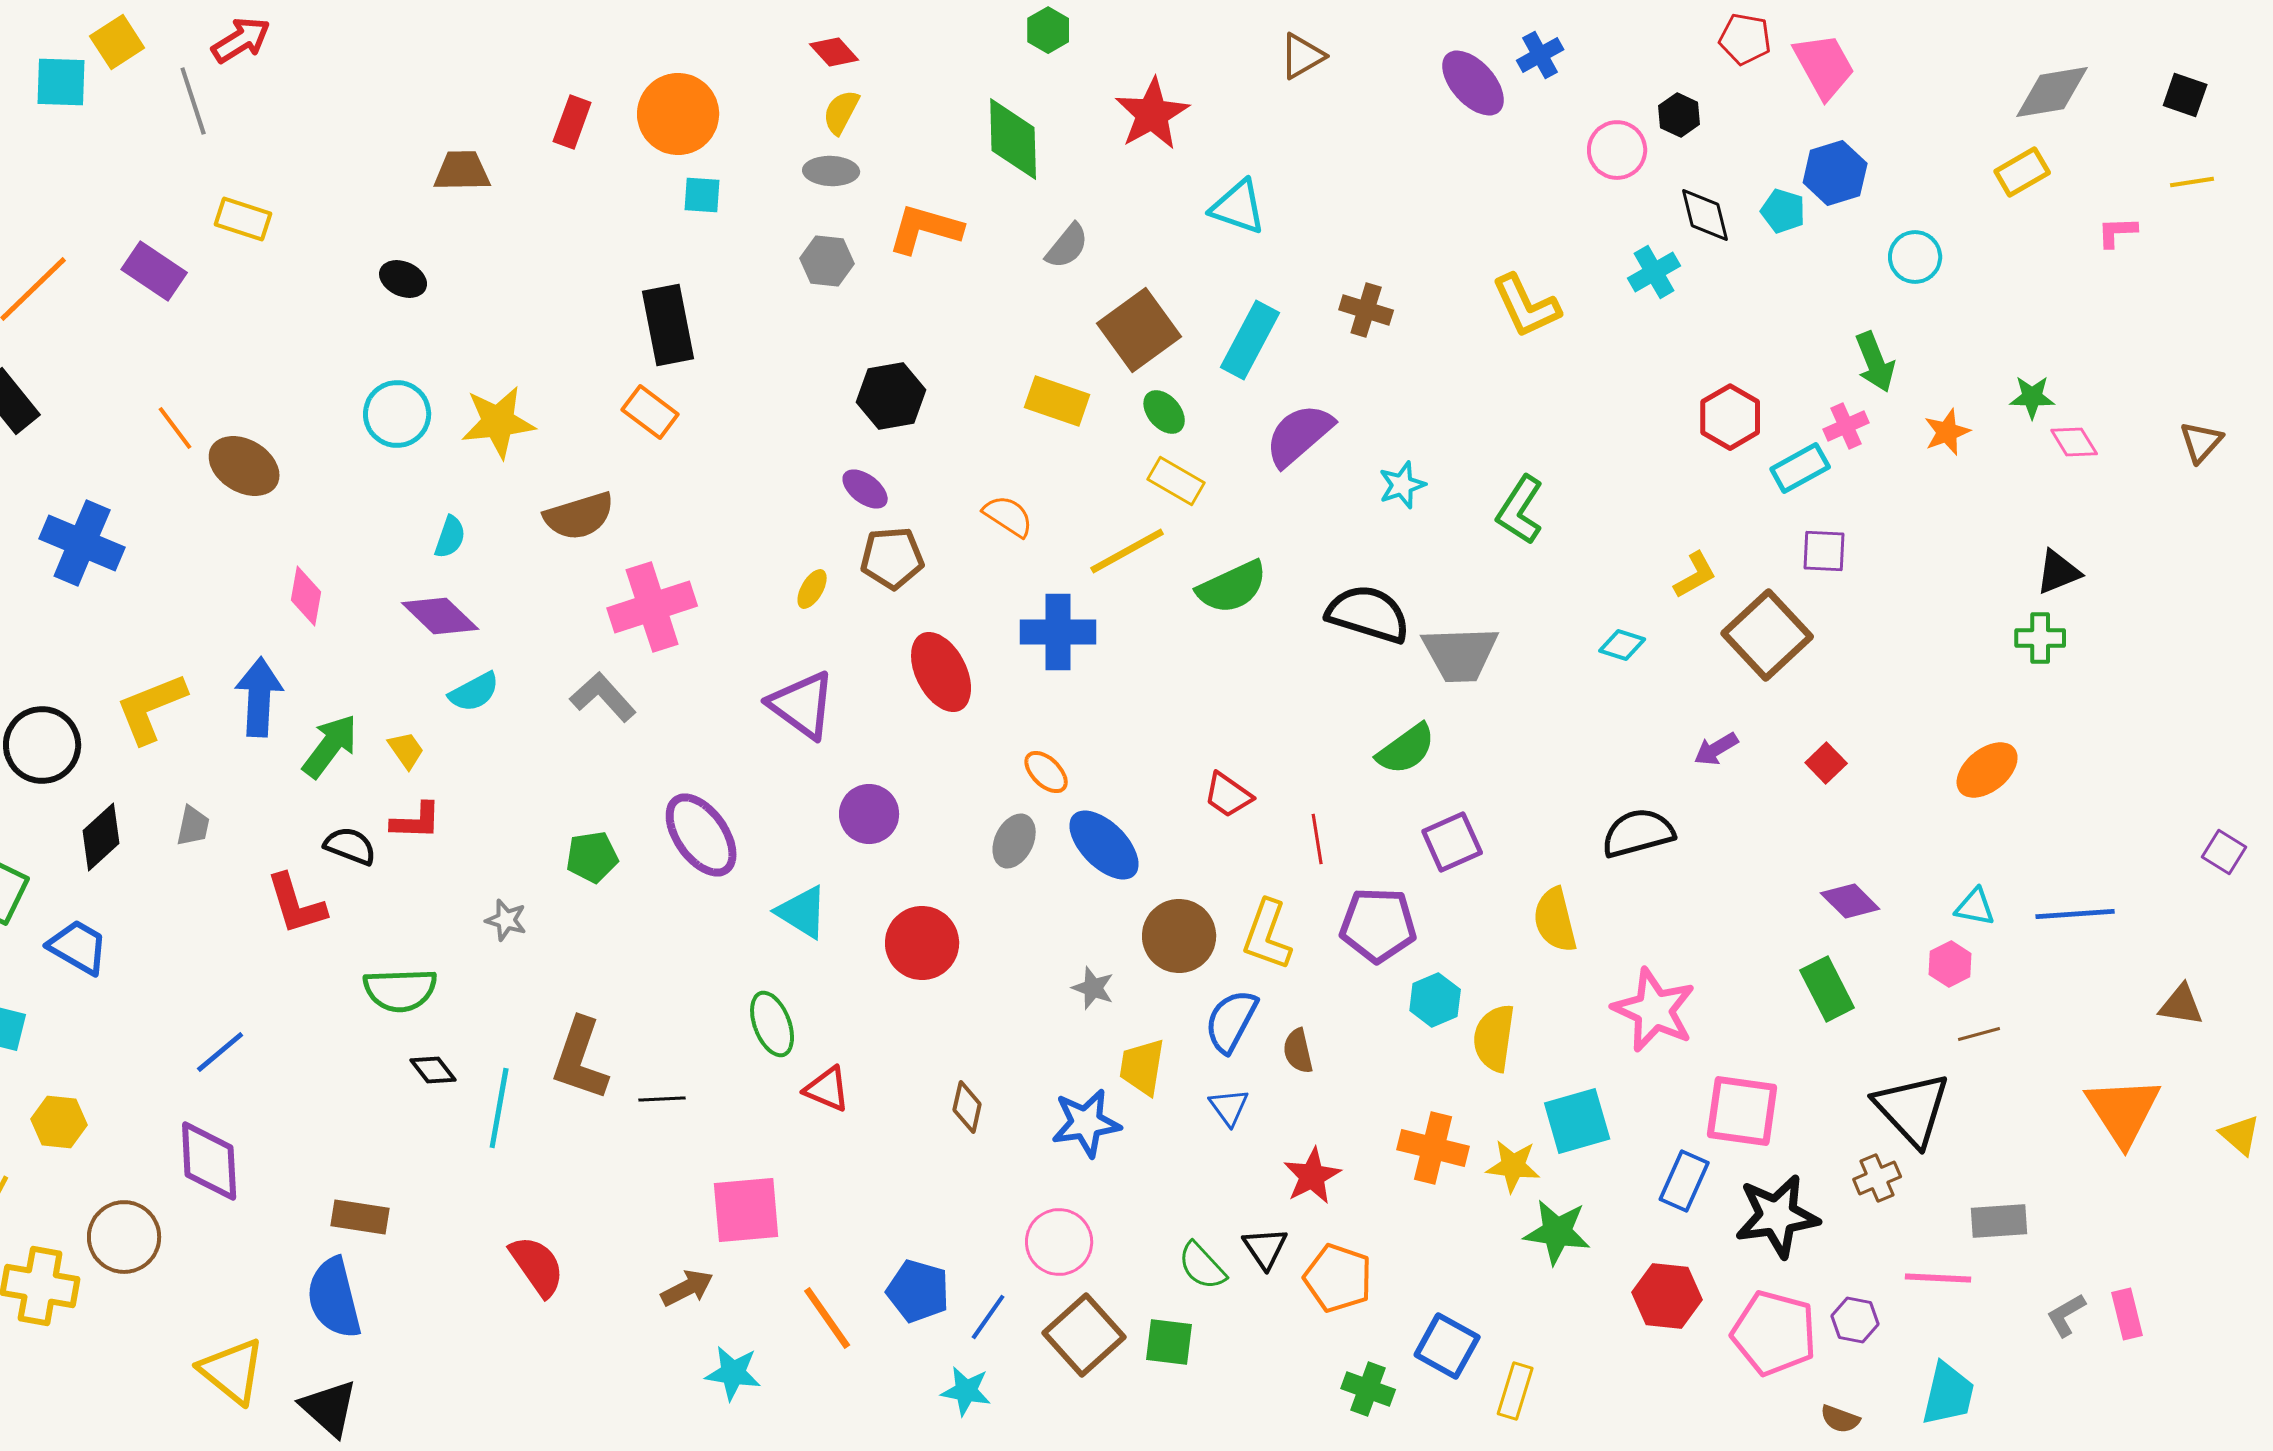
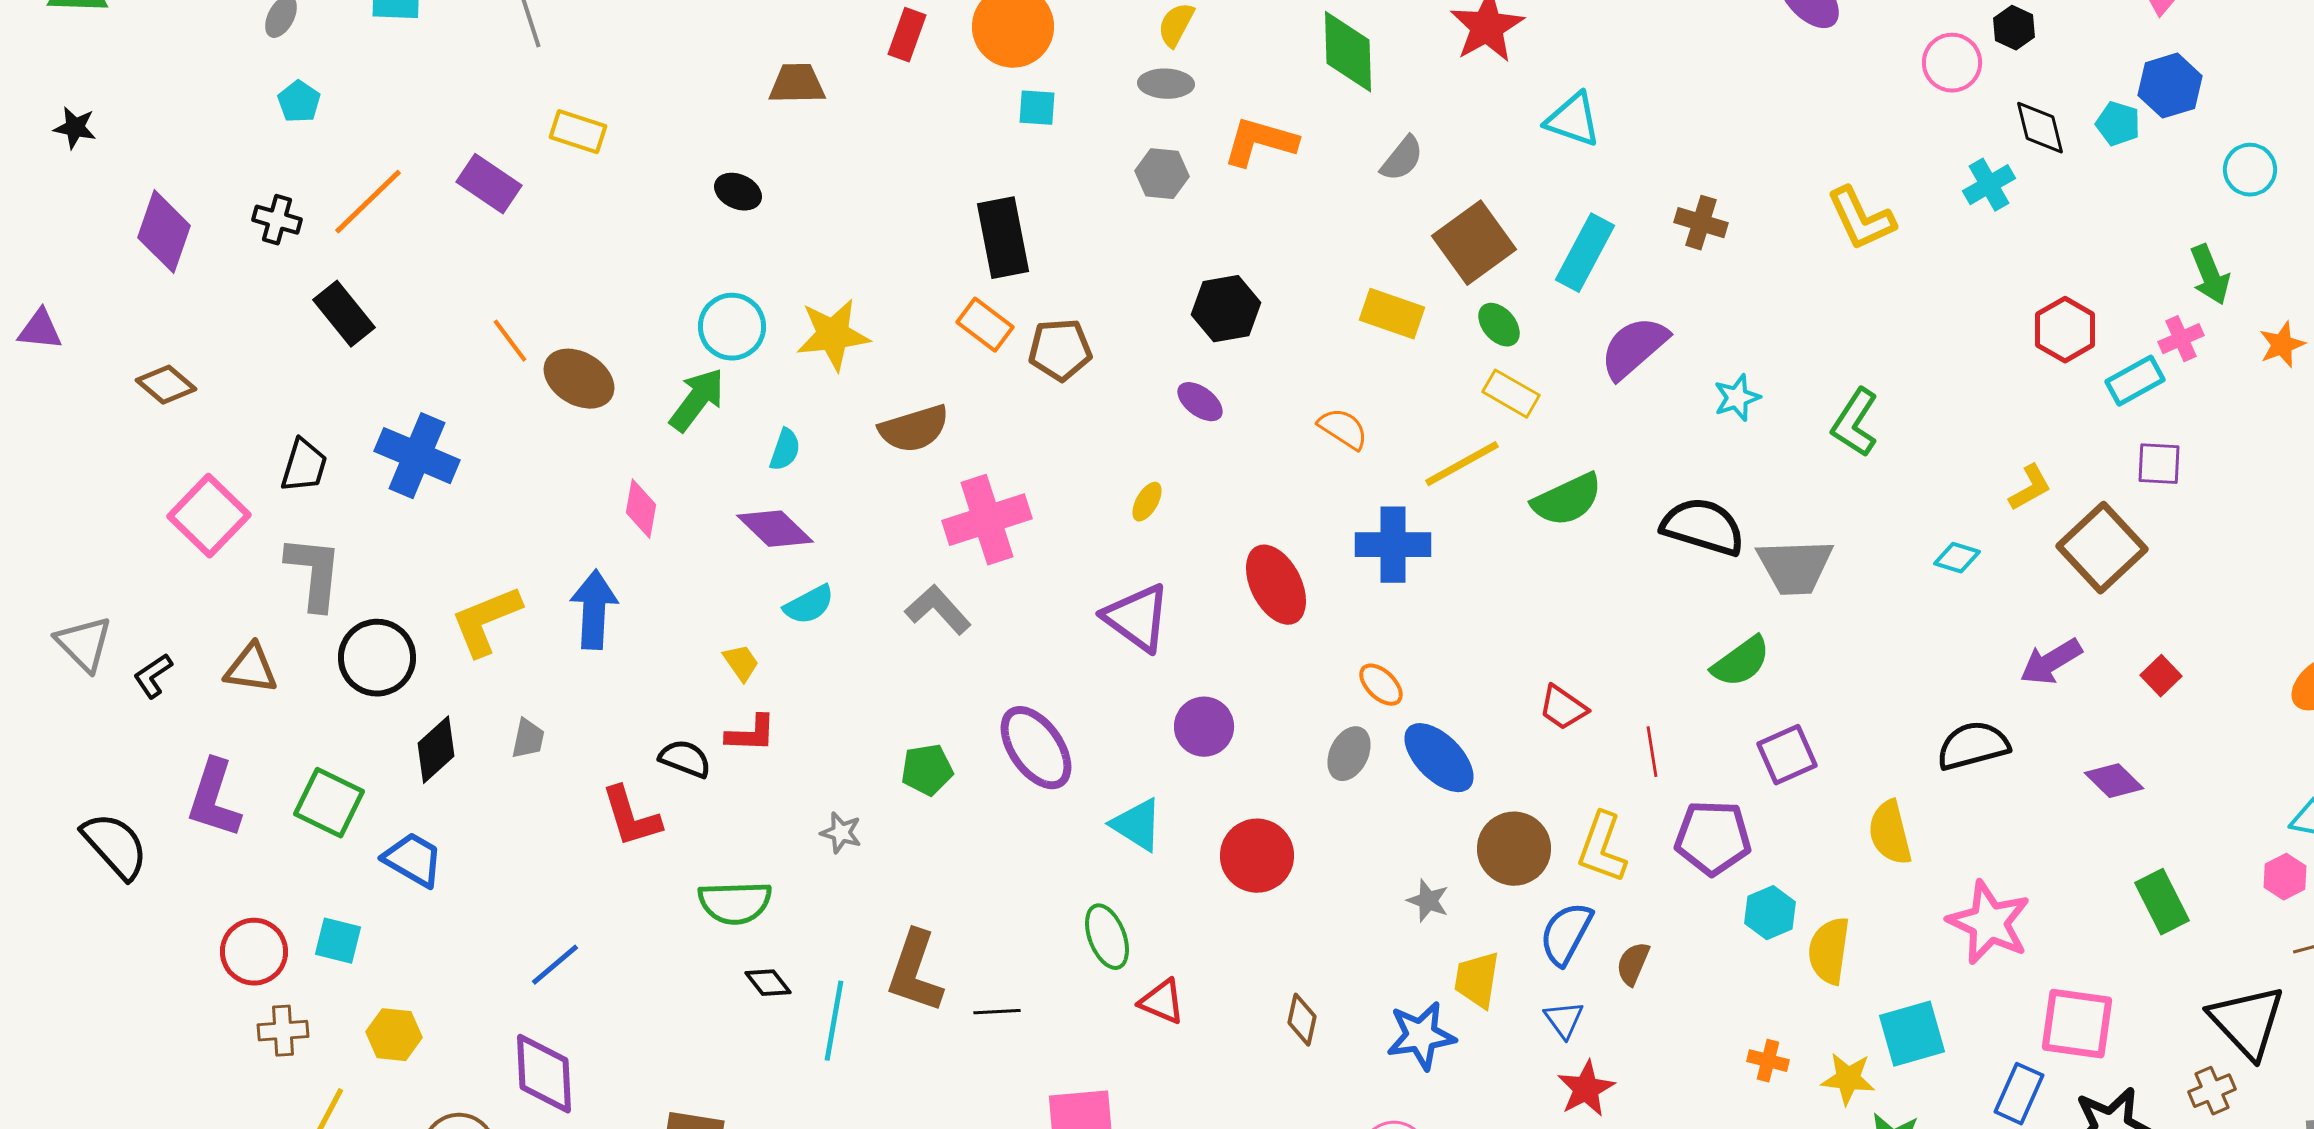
brown pentagon: (892, 558) -> (1060, 350), moved
green arrow: (330, 746) -> (697, 400), moved
purple arrow: (1716, 749) -> (2051, 662), size x1.4
purple diamond: (1850, 901) -> (2114, 781), moved
brown semicircle: (1298, 1051) -> (1633, 964), turned 36
orange cross: (1433, 1148) -> (1768, 1061), size x0.6
red star: (1312, 1176) -> (1586, 1089), moved

